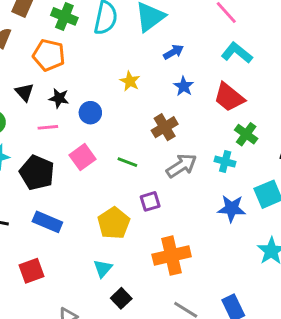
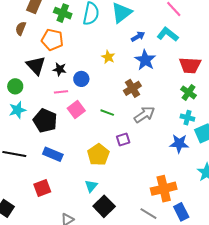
cyan L-shape: (237, 53) -> (168, 34), moved
blue star: (184, 86) -> (145, 60), size x1.5
black triangle: (25, 92) -> (36, 65), size x1.5
red trapezoid: (229, 97) -> (190, 65), moved, turned -35
pink line: (48, 127) -> (61, 92), moved
cyan cross: (225, 162) -> (187, 118), moved
orange cross: (172, 256) -> (164, 189), moved
black square: (121, 298) -> (104, 206), size x1.5

